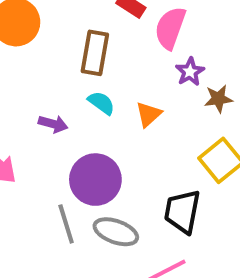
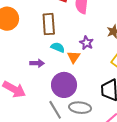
purple star: (190, 72) -> (86, 43), moved
orange triangle: (149, 114) -> (74, 57), moved

